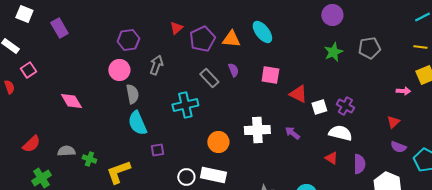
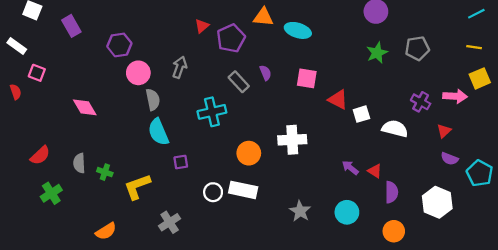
cyan ellipse: (262, 32) -> (298, 30), turned -35
orange triangle: (231, 39) -> (263, 17), moved
purple hexagon: (128, 40) -> (119, 45), moved
pink square: (28, 70) -> (37, 73), turned -35
pink arrow: (403, 91) -> (455, 96), size x1.5
purple cross: (345, 106) -> (421, 102), moved
purple arrow: (292, 133) -> (350, 168), moved
white semicircle: (340, 133) -> (395, 129), moved
gray semicircle: (66, 151) -> (79, 163), turned -90
purple semicircle: (359, 164) -> (392, 192), moved

